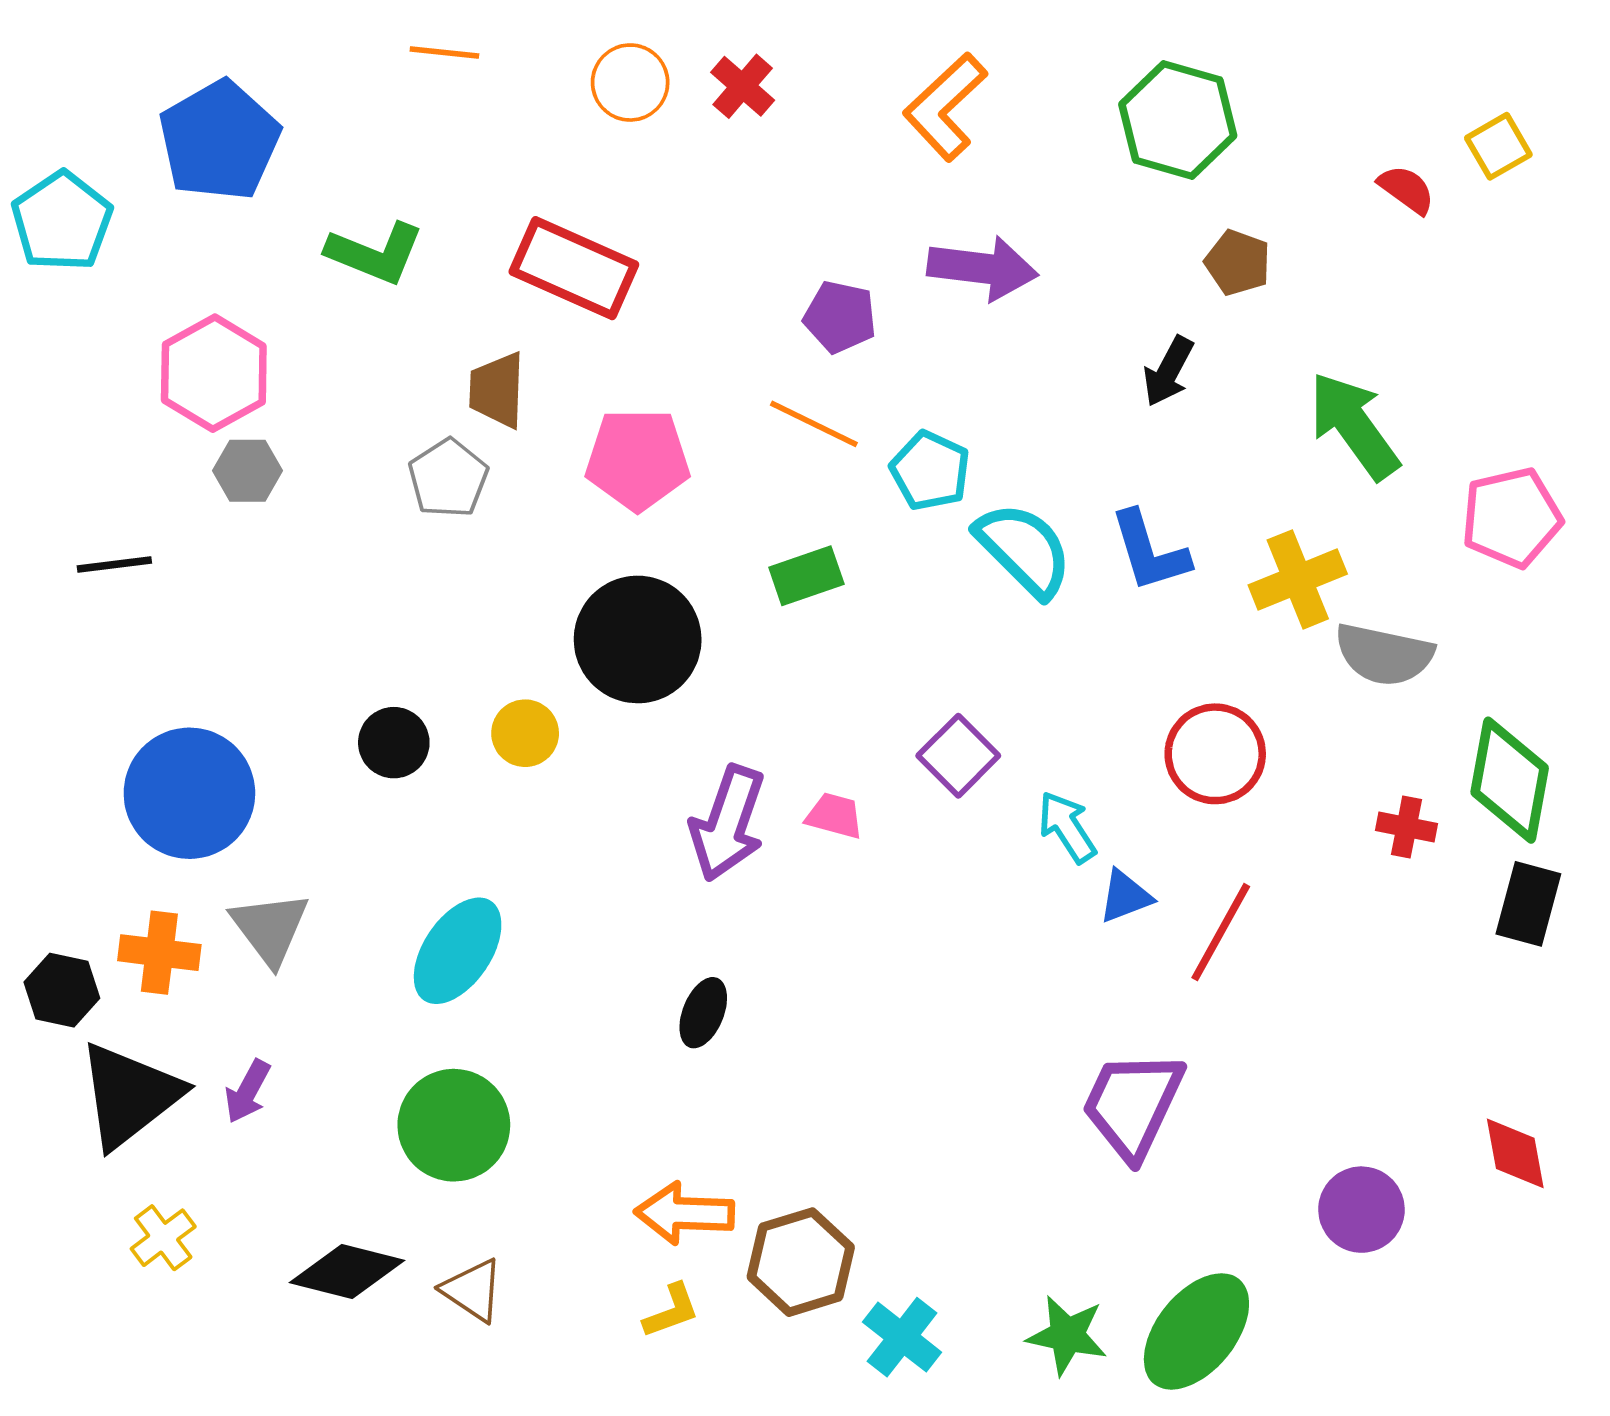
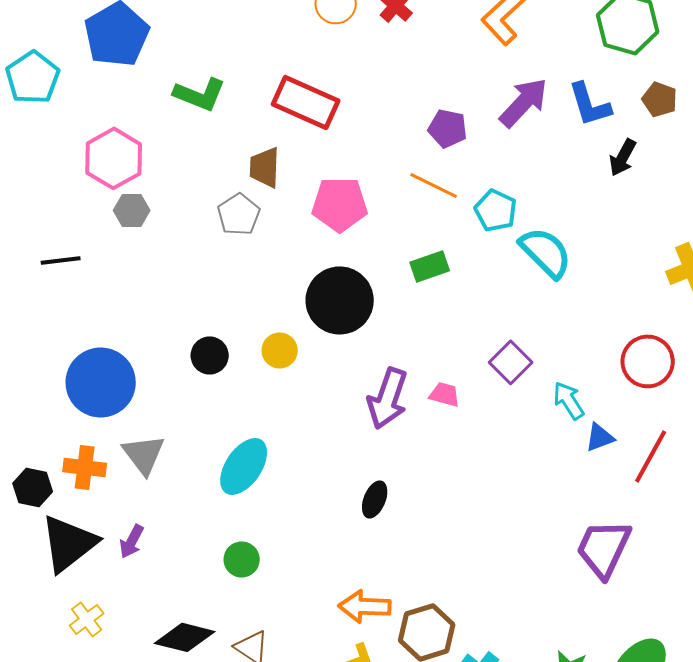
purple arrow: (983, 268) -> (524, 102), turned -54
blue L-shape: (1150, 551) -> (590, 104), moved
green circle: (454, 1125) -> (242, 559), size x0.6

